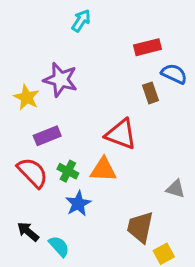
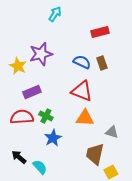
blue semicircle: (174, 74) -> (82, 62), moved
purple star: (60, 80) -> (41, 54), turned -30
orange triangle: (103, 170) -> (85, 118), moved
red semicircle: (32, 173) -> (22, 117), turned -50
gray triangle: (176, 189) -> (112, 132), moved

